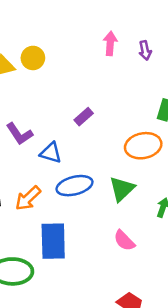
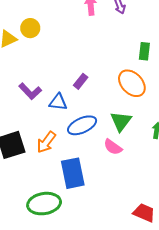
purple rectangle: (84, 117) -> (81, 81), moved
orange ellipse: (143, 146) -> (132, 83), turned 68
pink semicircle: (124, 241) -> (113, 147), moved

